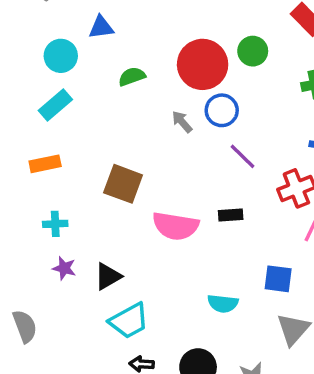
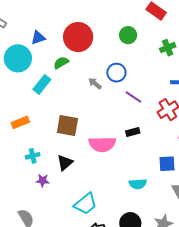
cyan circle: (61, 56) -> (18, 58), size x1.4
red circle: (203, 64) -> (78, 37), moved
cyan rectangle: (55, 105) -> (42, 84), moved
black triangle: (108, 276) -> (65, 163), moved

